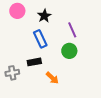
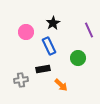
pink circle: (17, 11) -> (26, 32), moved
purple line: (72, 30) -> (89, 30), moved

